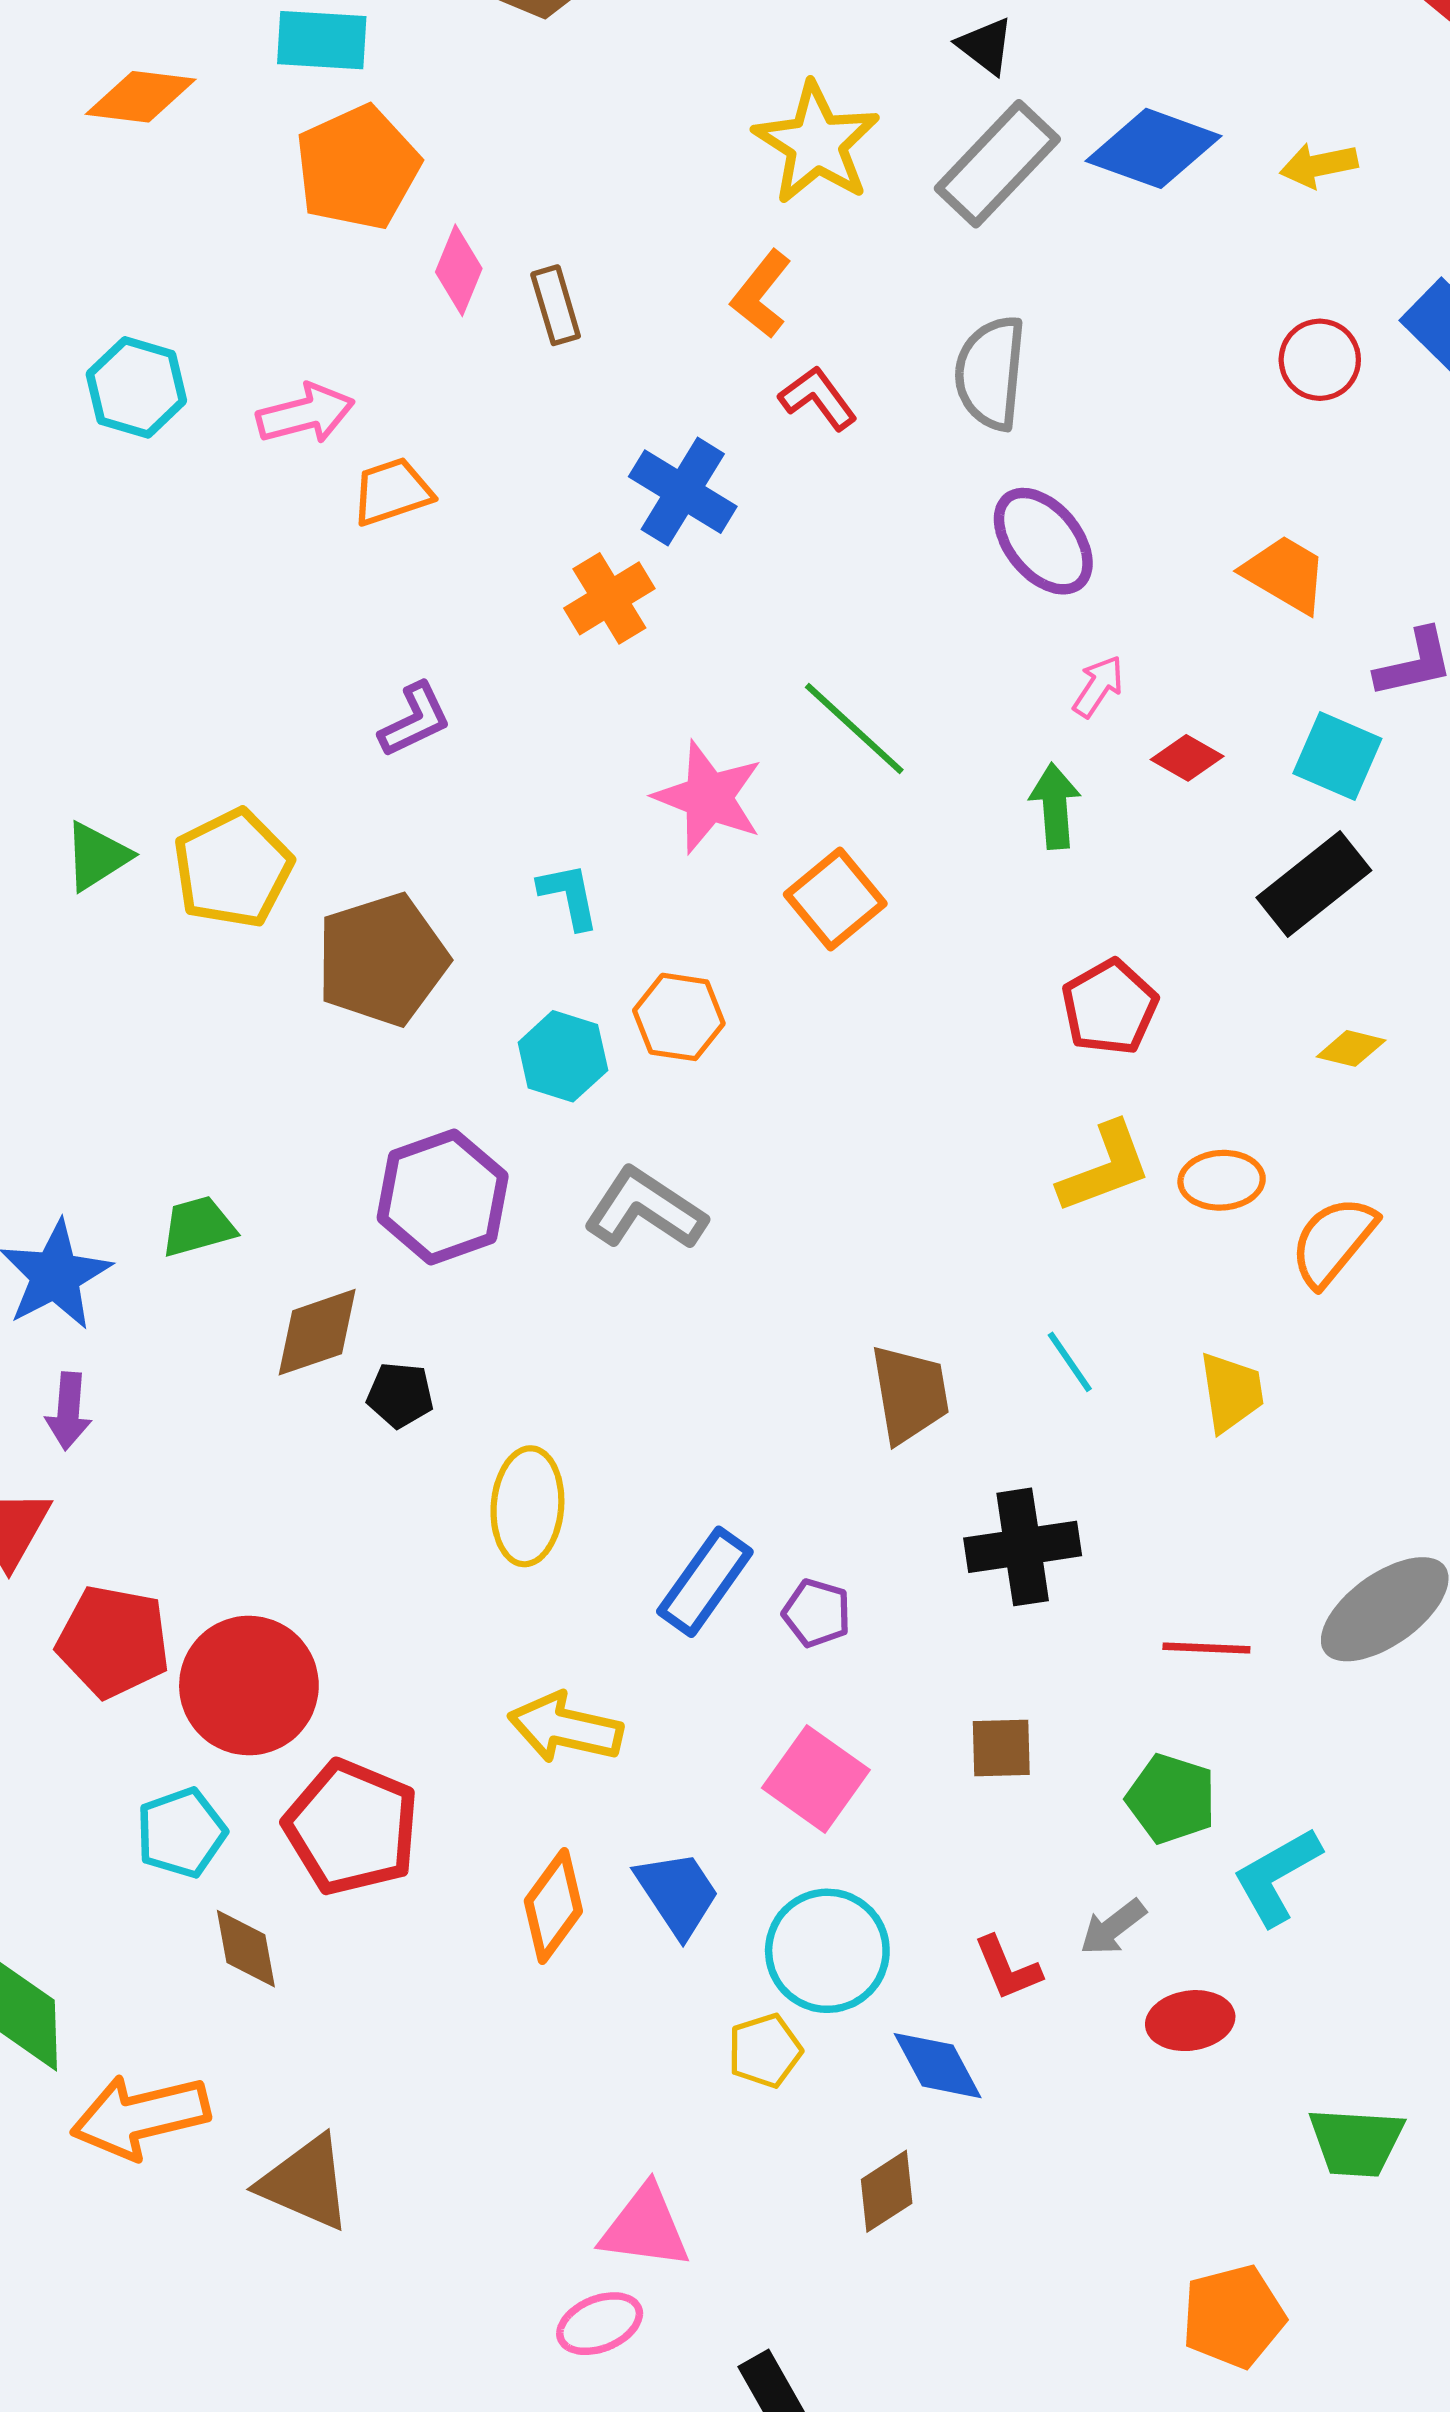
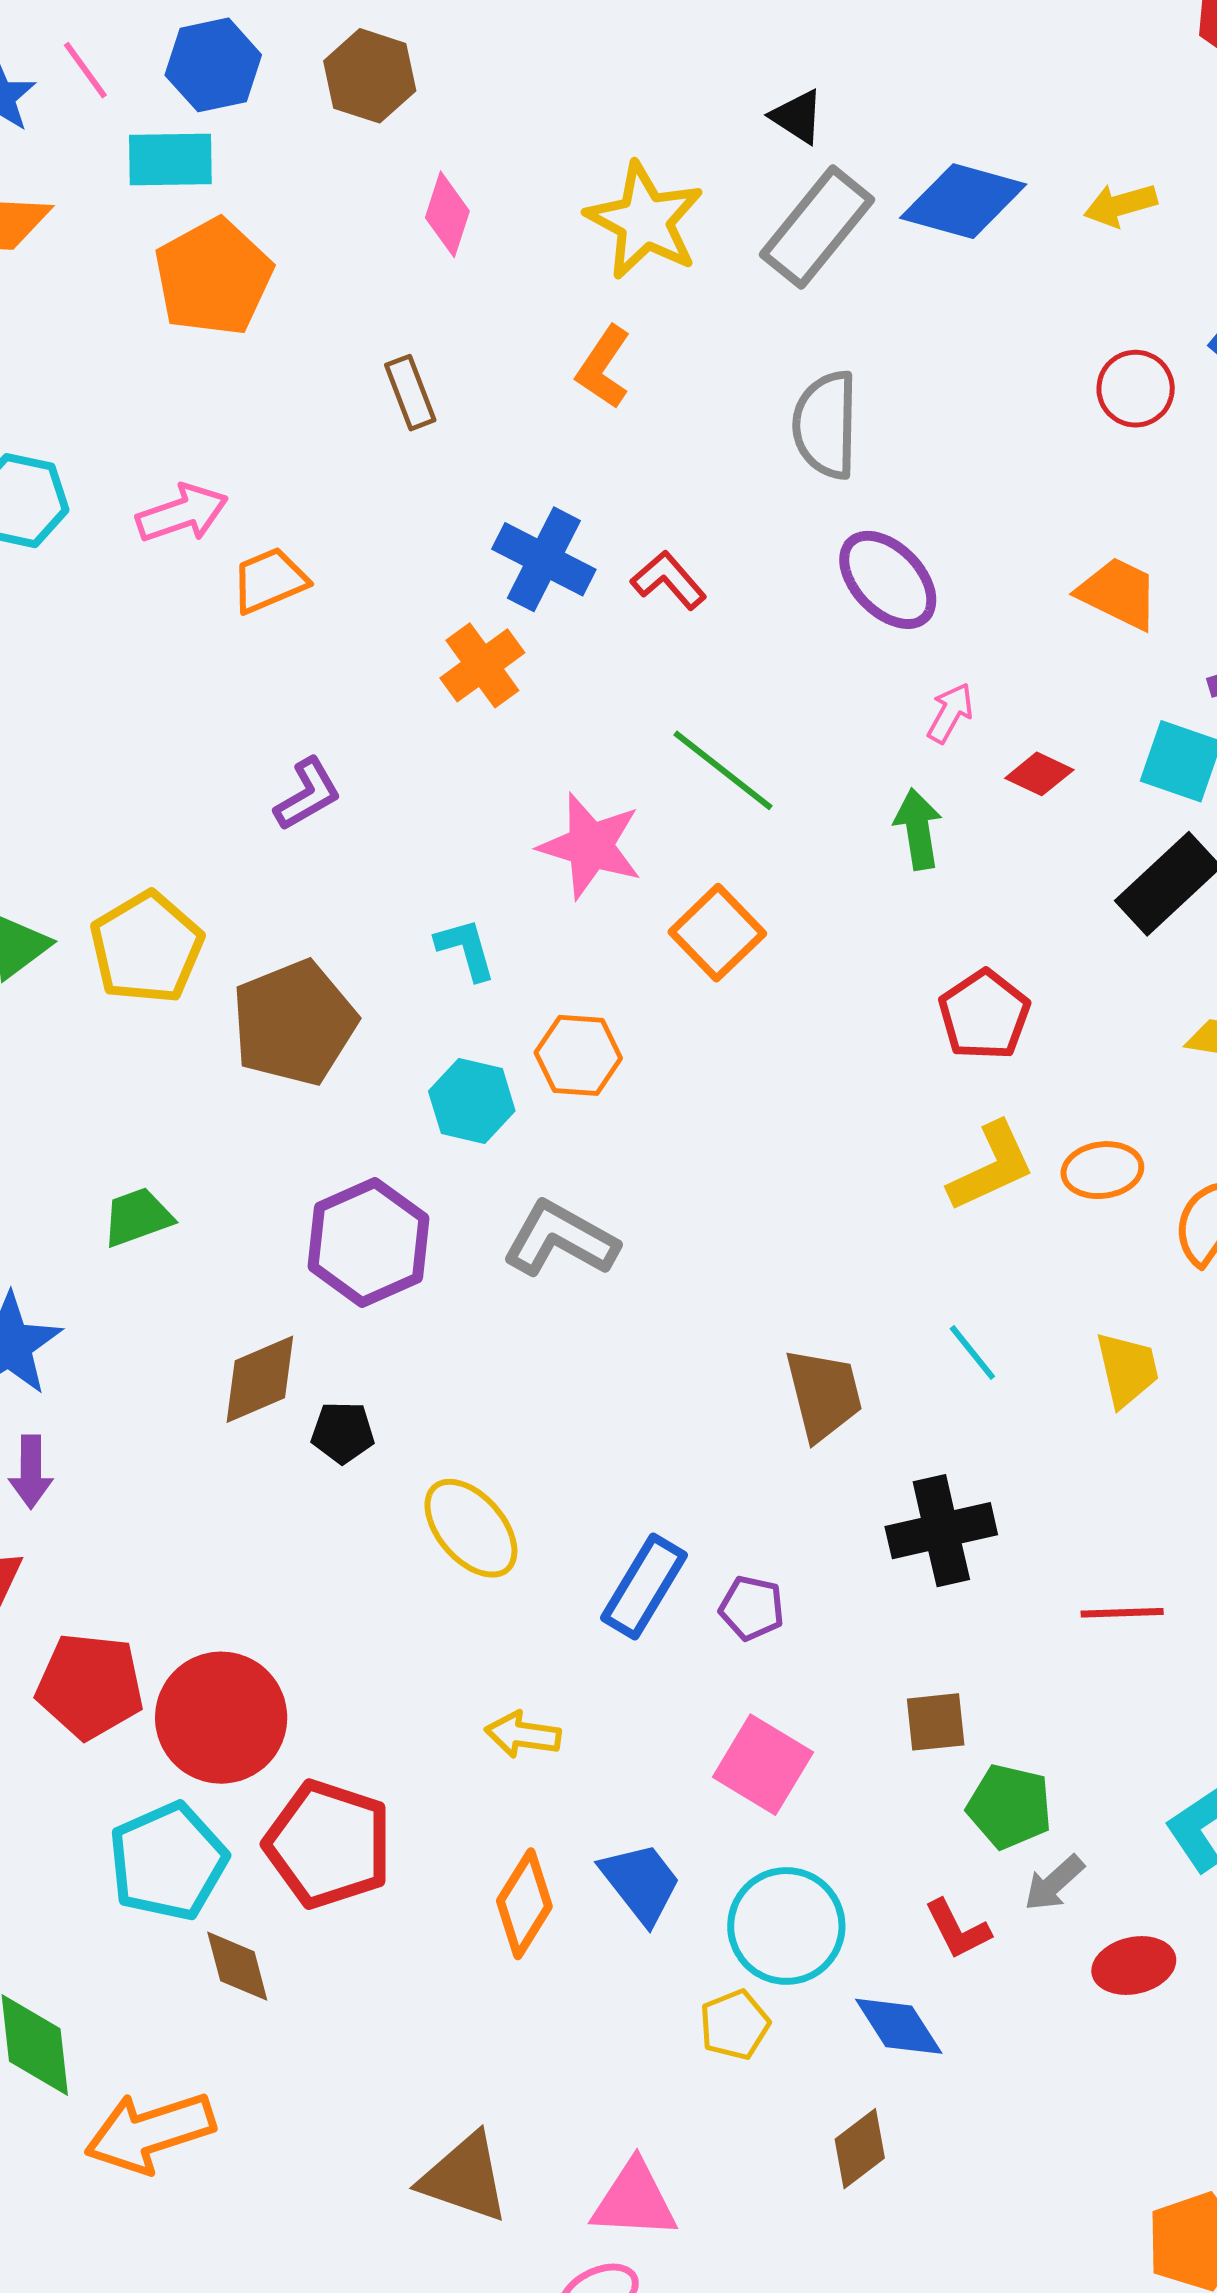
pink diamond: (459, 270) -> (447, 214), moved
red L-shape: (818, 398) -> (669, 580), moved
green trapezoid: (198, 1226) -> (137, 1217), moved
yellow ellipse: (527, 1506) -> (471, 1528), turned -41
yellow arrow: (565, 1728) -> (523, 1735), size x0.7
green pentagon: (1171, 1799) -> (1009, 1807), moved
cyan pentagon: (181, 1833) -> (168, 1861), size x1.4
brown triangle: (305, 2183) -> (465, 2178), moved

